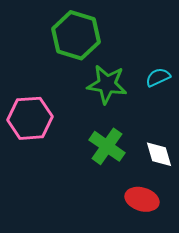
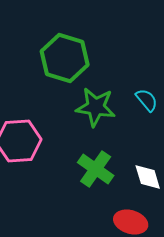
cyan semicircle: (158, 77) -> (147, 100), turned 75

